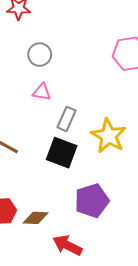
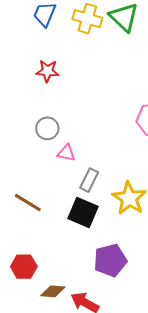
gray circle: (40, 55) -> (47, 128), moved
brown diamond: (36, 218) -> (53, 291), moved

